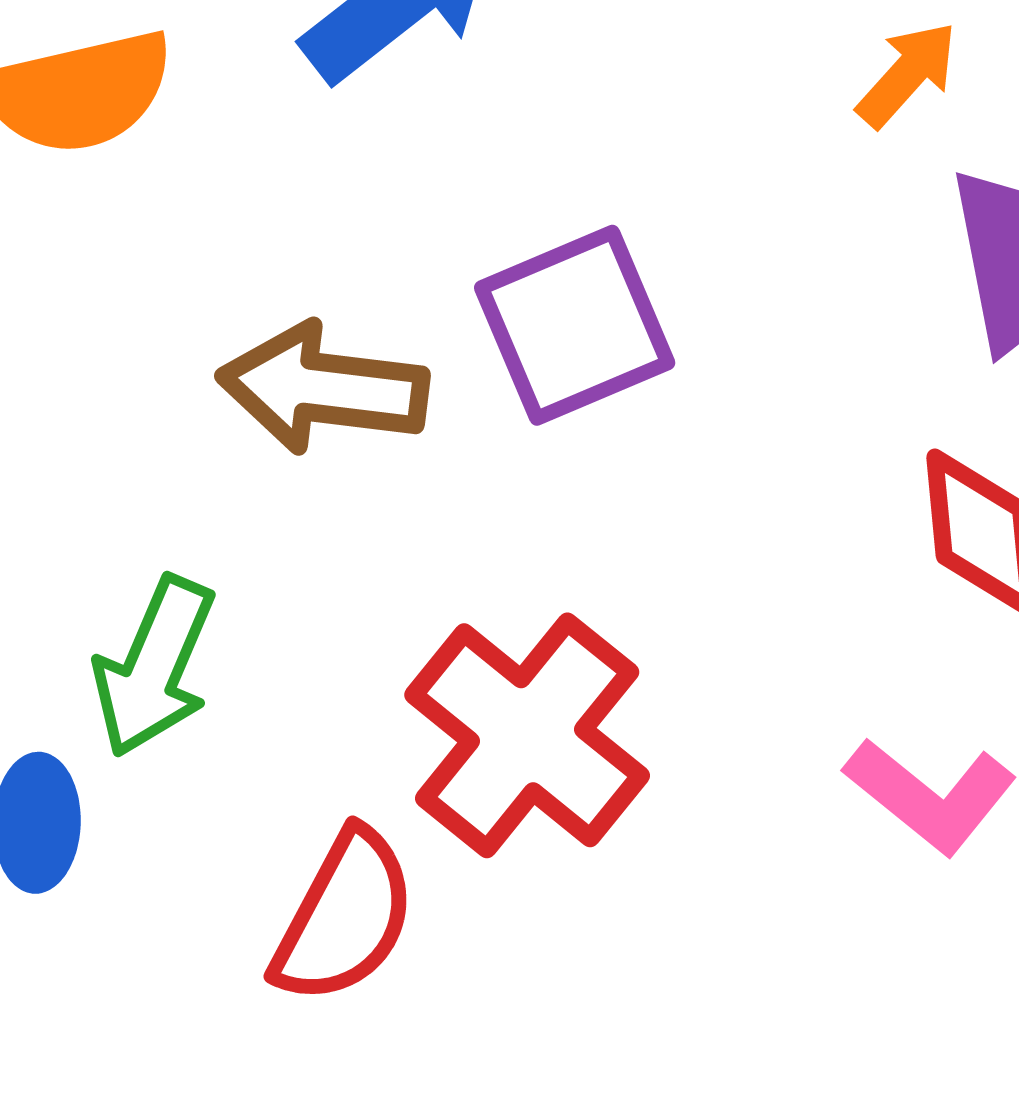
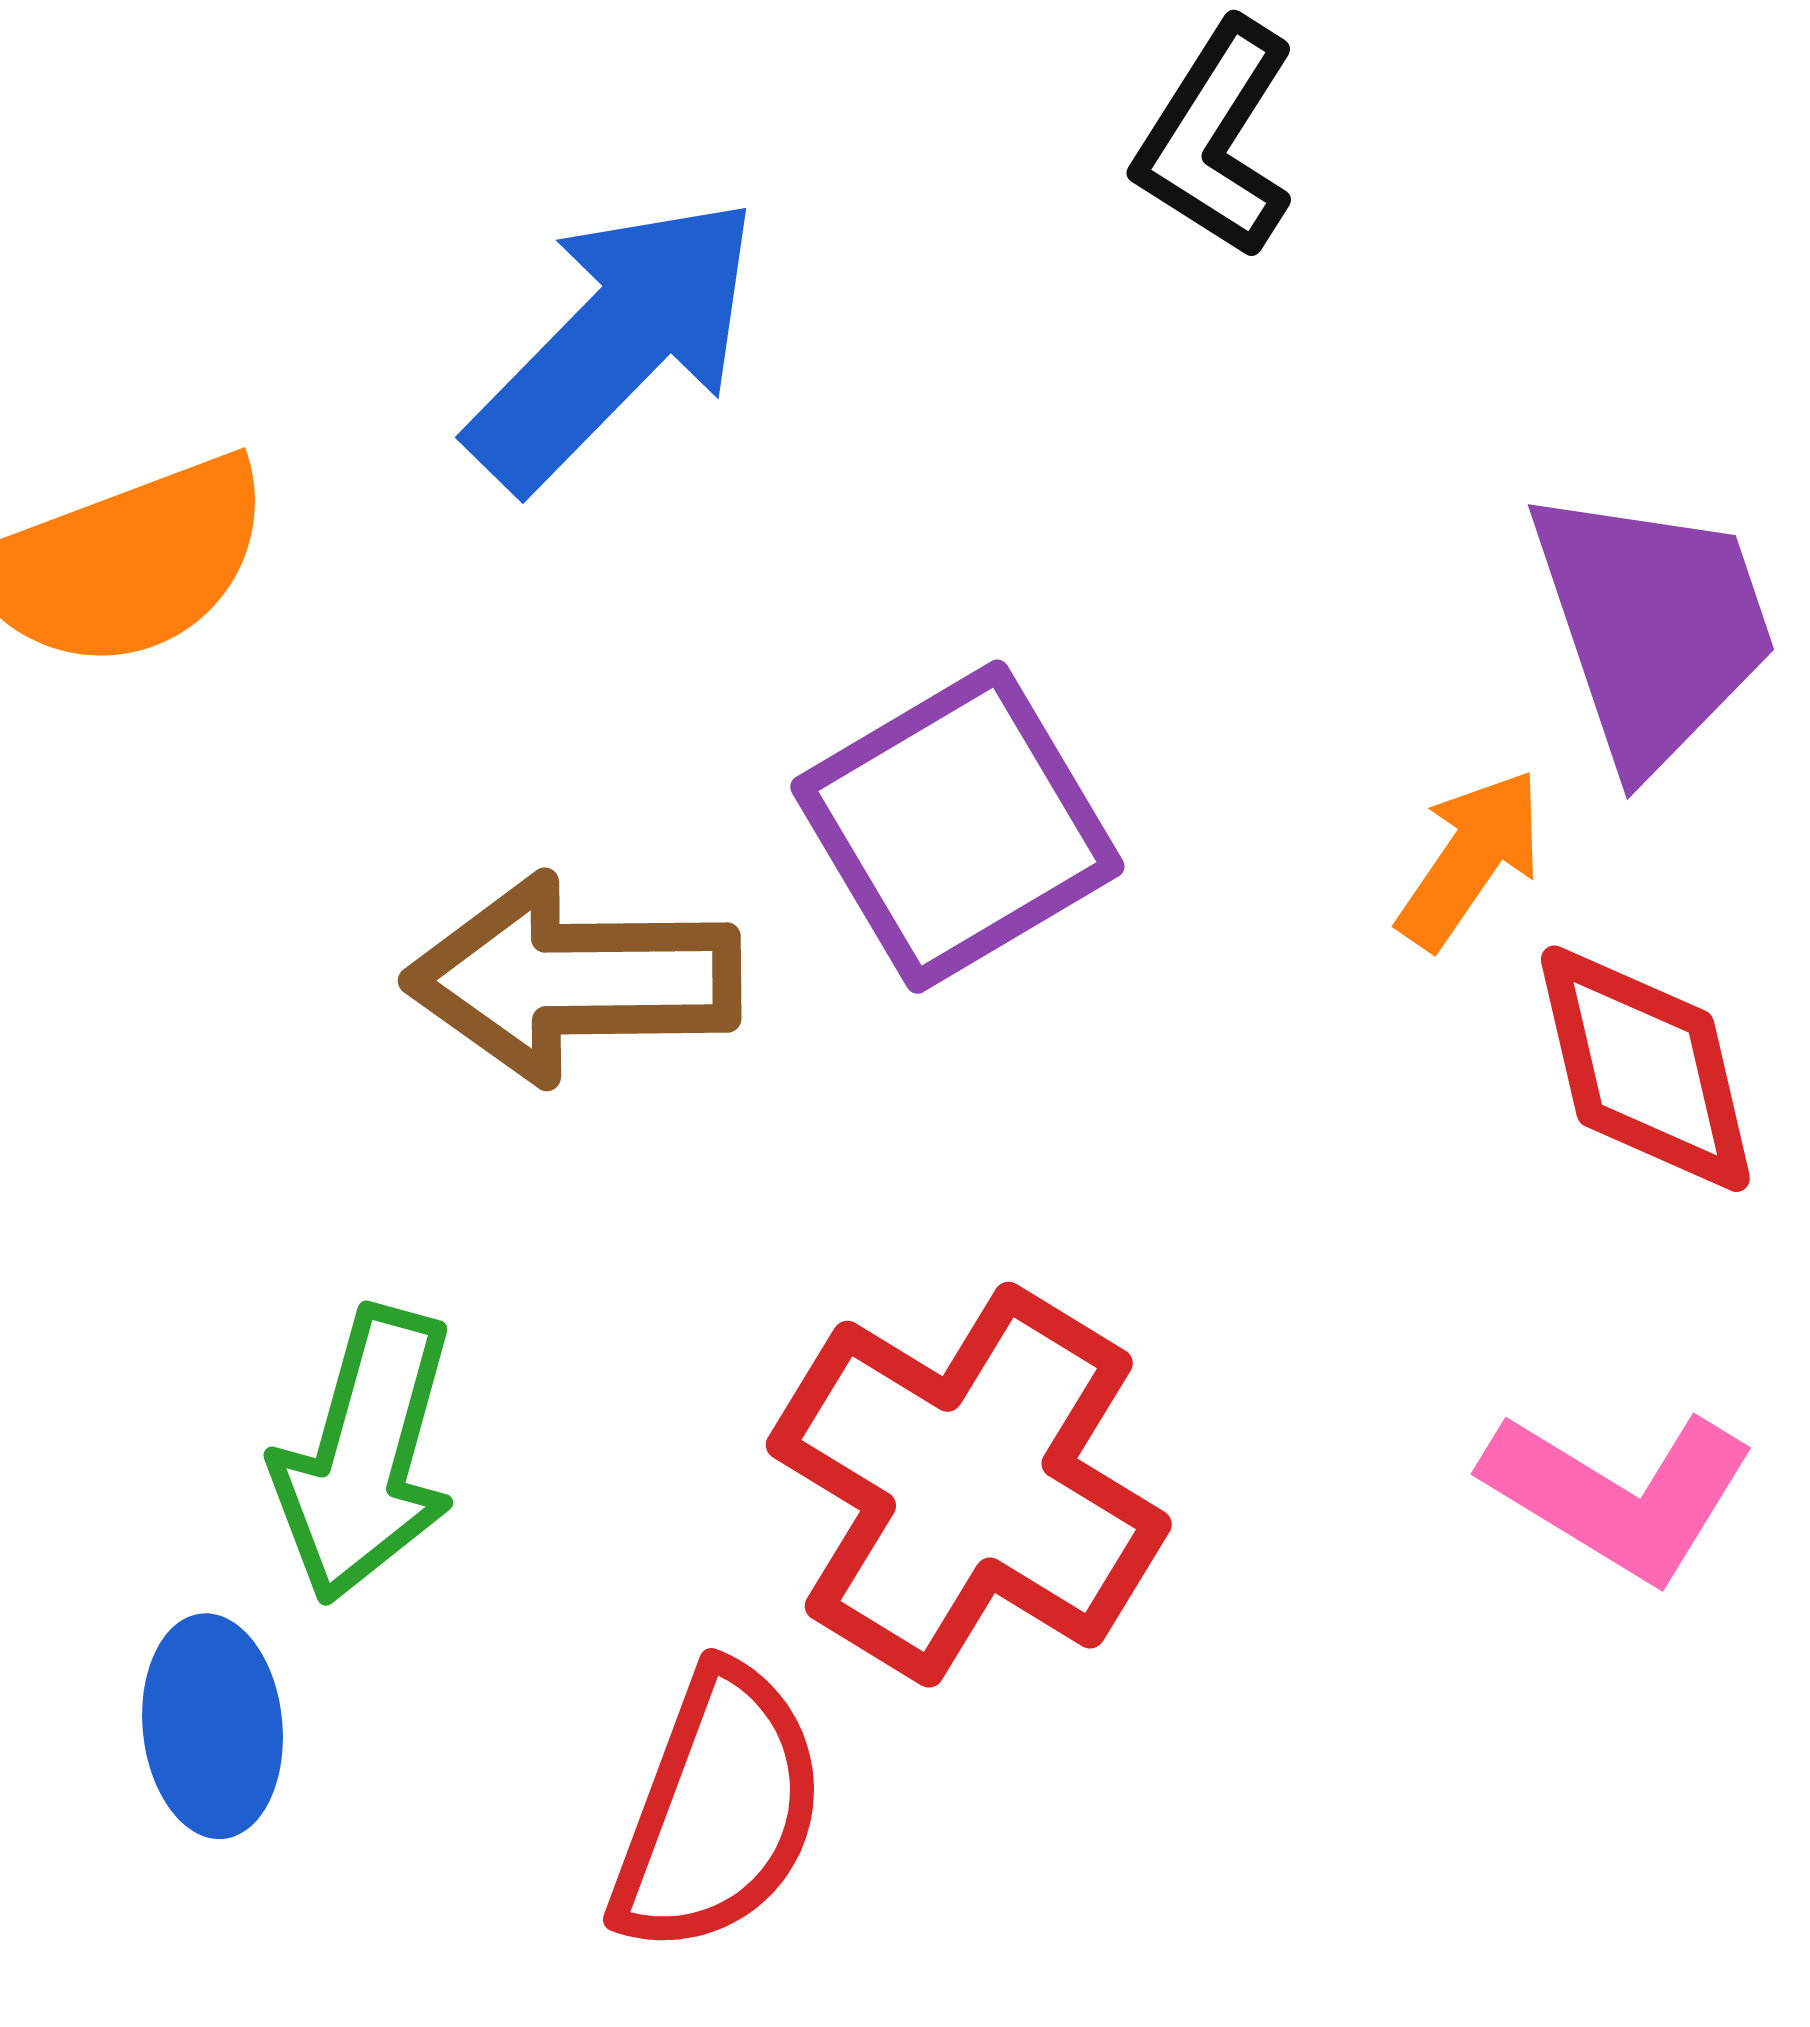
orange arrow: (907, 74) -> (1470, 859), moved

